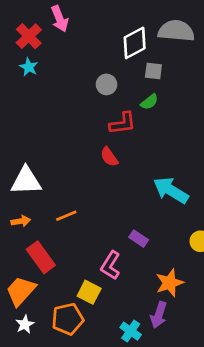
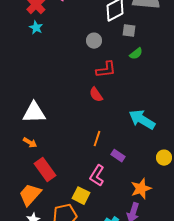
green semicircle: (149, 102) -> (136, 54), moved
orange line: (66, 216) -> (97, 139), moved, turned -49
orange arrow: (21, 221) -> (30, 143), turned 40

